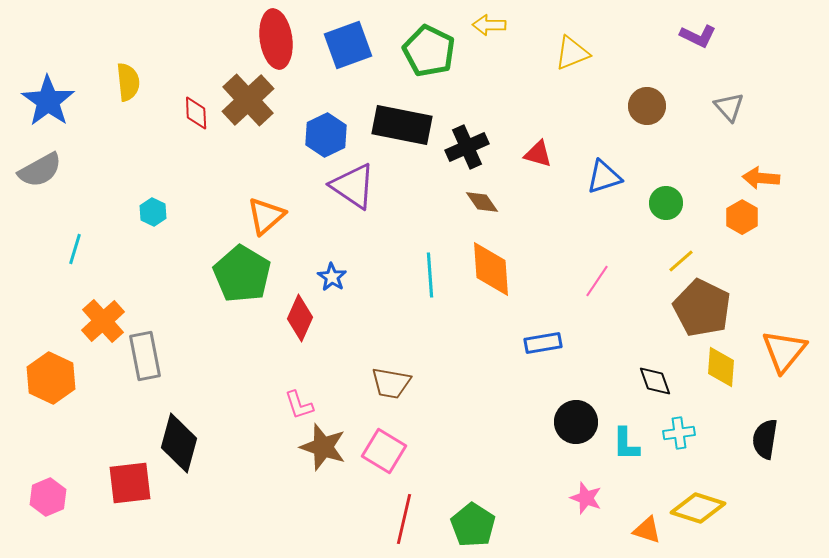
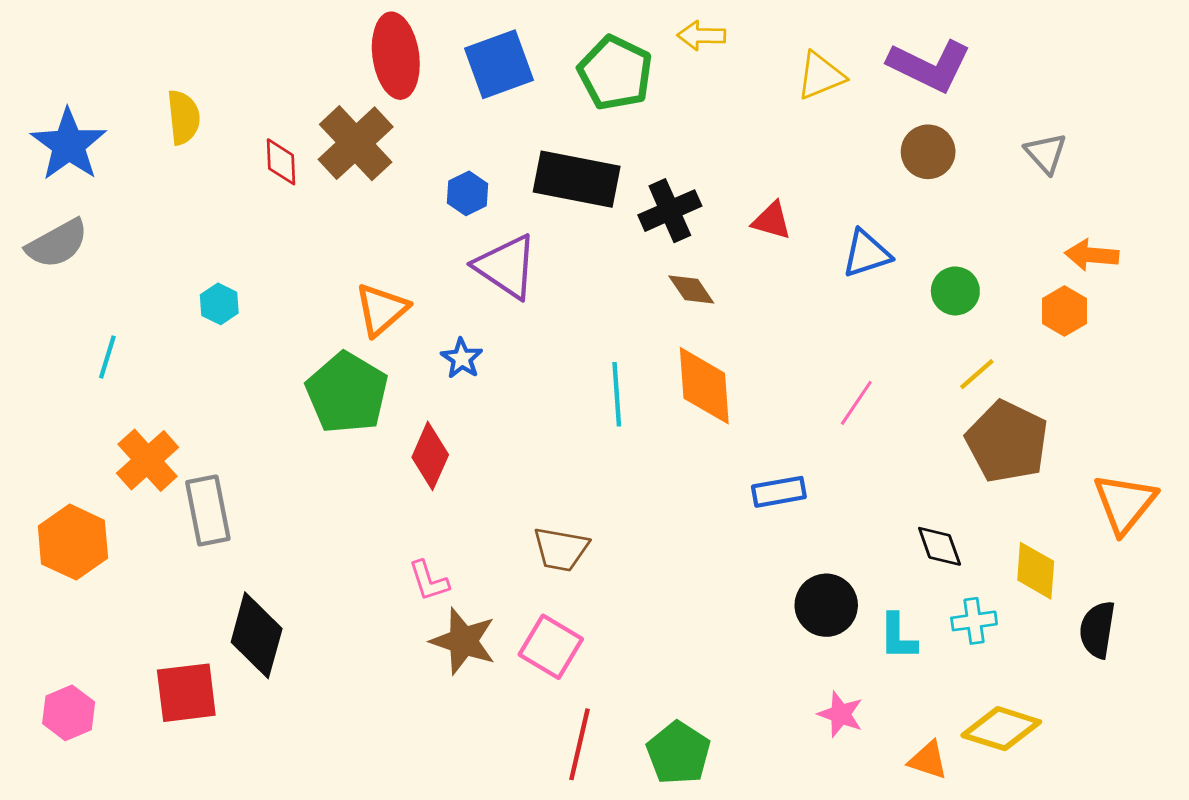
purple L-shape: (698, 36) -> (930, 66), moved, size x1.6
blue hexagon: (326, 135) -> (468, 193), size x0.7
blue star: (332, 277) -> (462, 358), moved
yellow diamond: (721, 367) -> (1036, 571), moved

